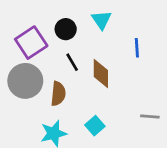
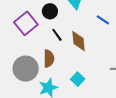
blue line: (137, 48) -> (103, 20), turned -48
gray circle: (25, 81) -> (26, 69), moved

